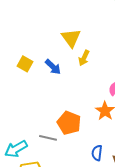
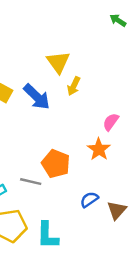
blue arrow: (53, 67) -> (37, 97), size x1.4
blue semicircle: (97, 153) -> (89, 200), turned 49

